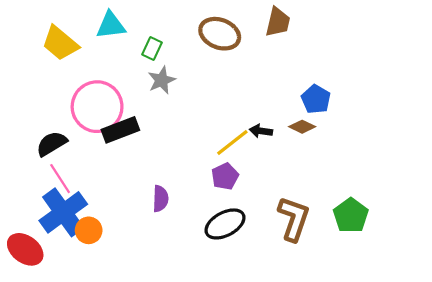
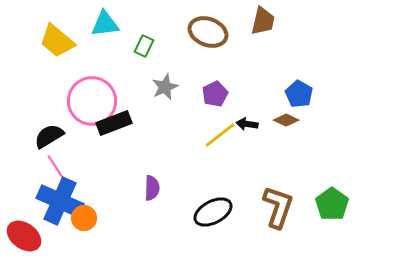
gray star: (162, 80) -> (165, 87), moved
purple pentagon: (225, 176) -> (215, 94), moved
blue cross: (63, 212) -> (60, 201), turned -30

